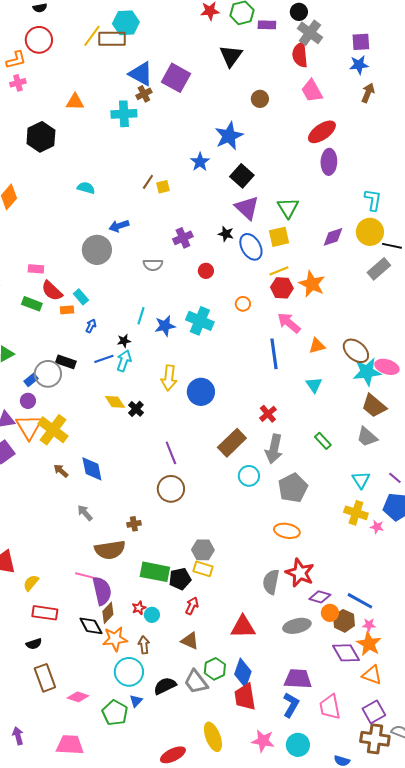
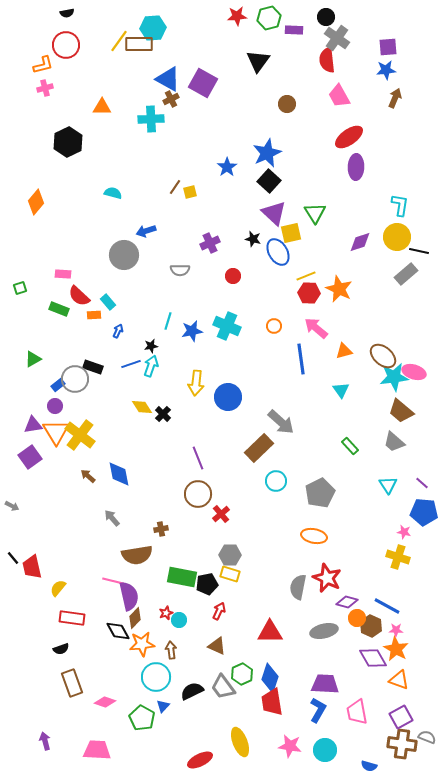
blue star: (229, 136) -> (267, 153), moved
yellow square: (279, 237) -> (291, 233), moved
orange circle: (243, 304) -> (274, 326), moved
red cross: (268, 414) -> (221, 514), moved
gray arrow: (274, 449) -> (281, 422), moved, turned -60
yellow cross: (356, 513) -> (398, 557), moved

